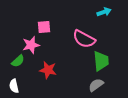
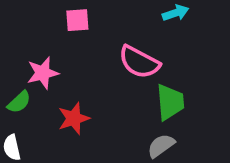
pink square: (44, 27) -> (77, 20), moved
red star: (48, 70) -> (74, 118), turned -30

